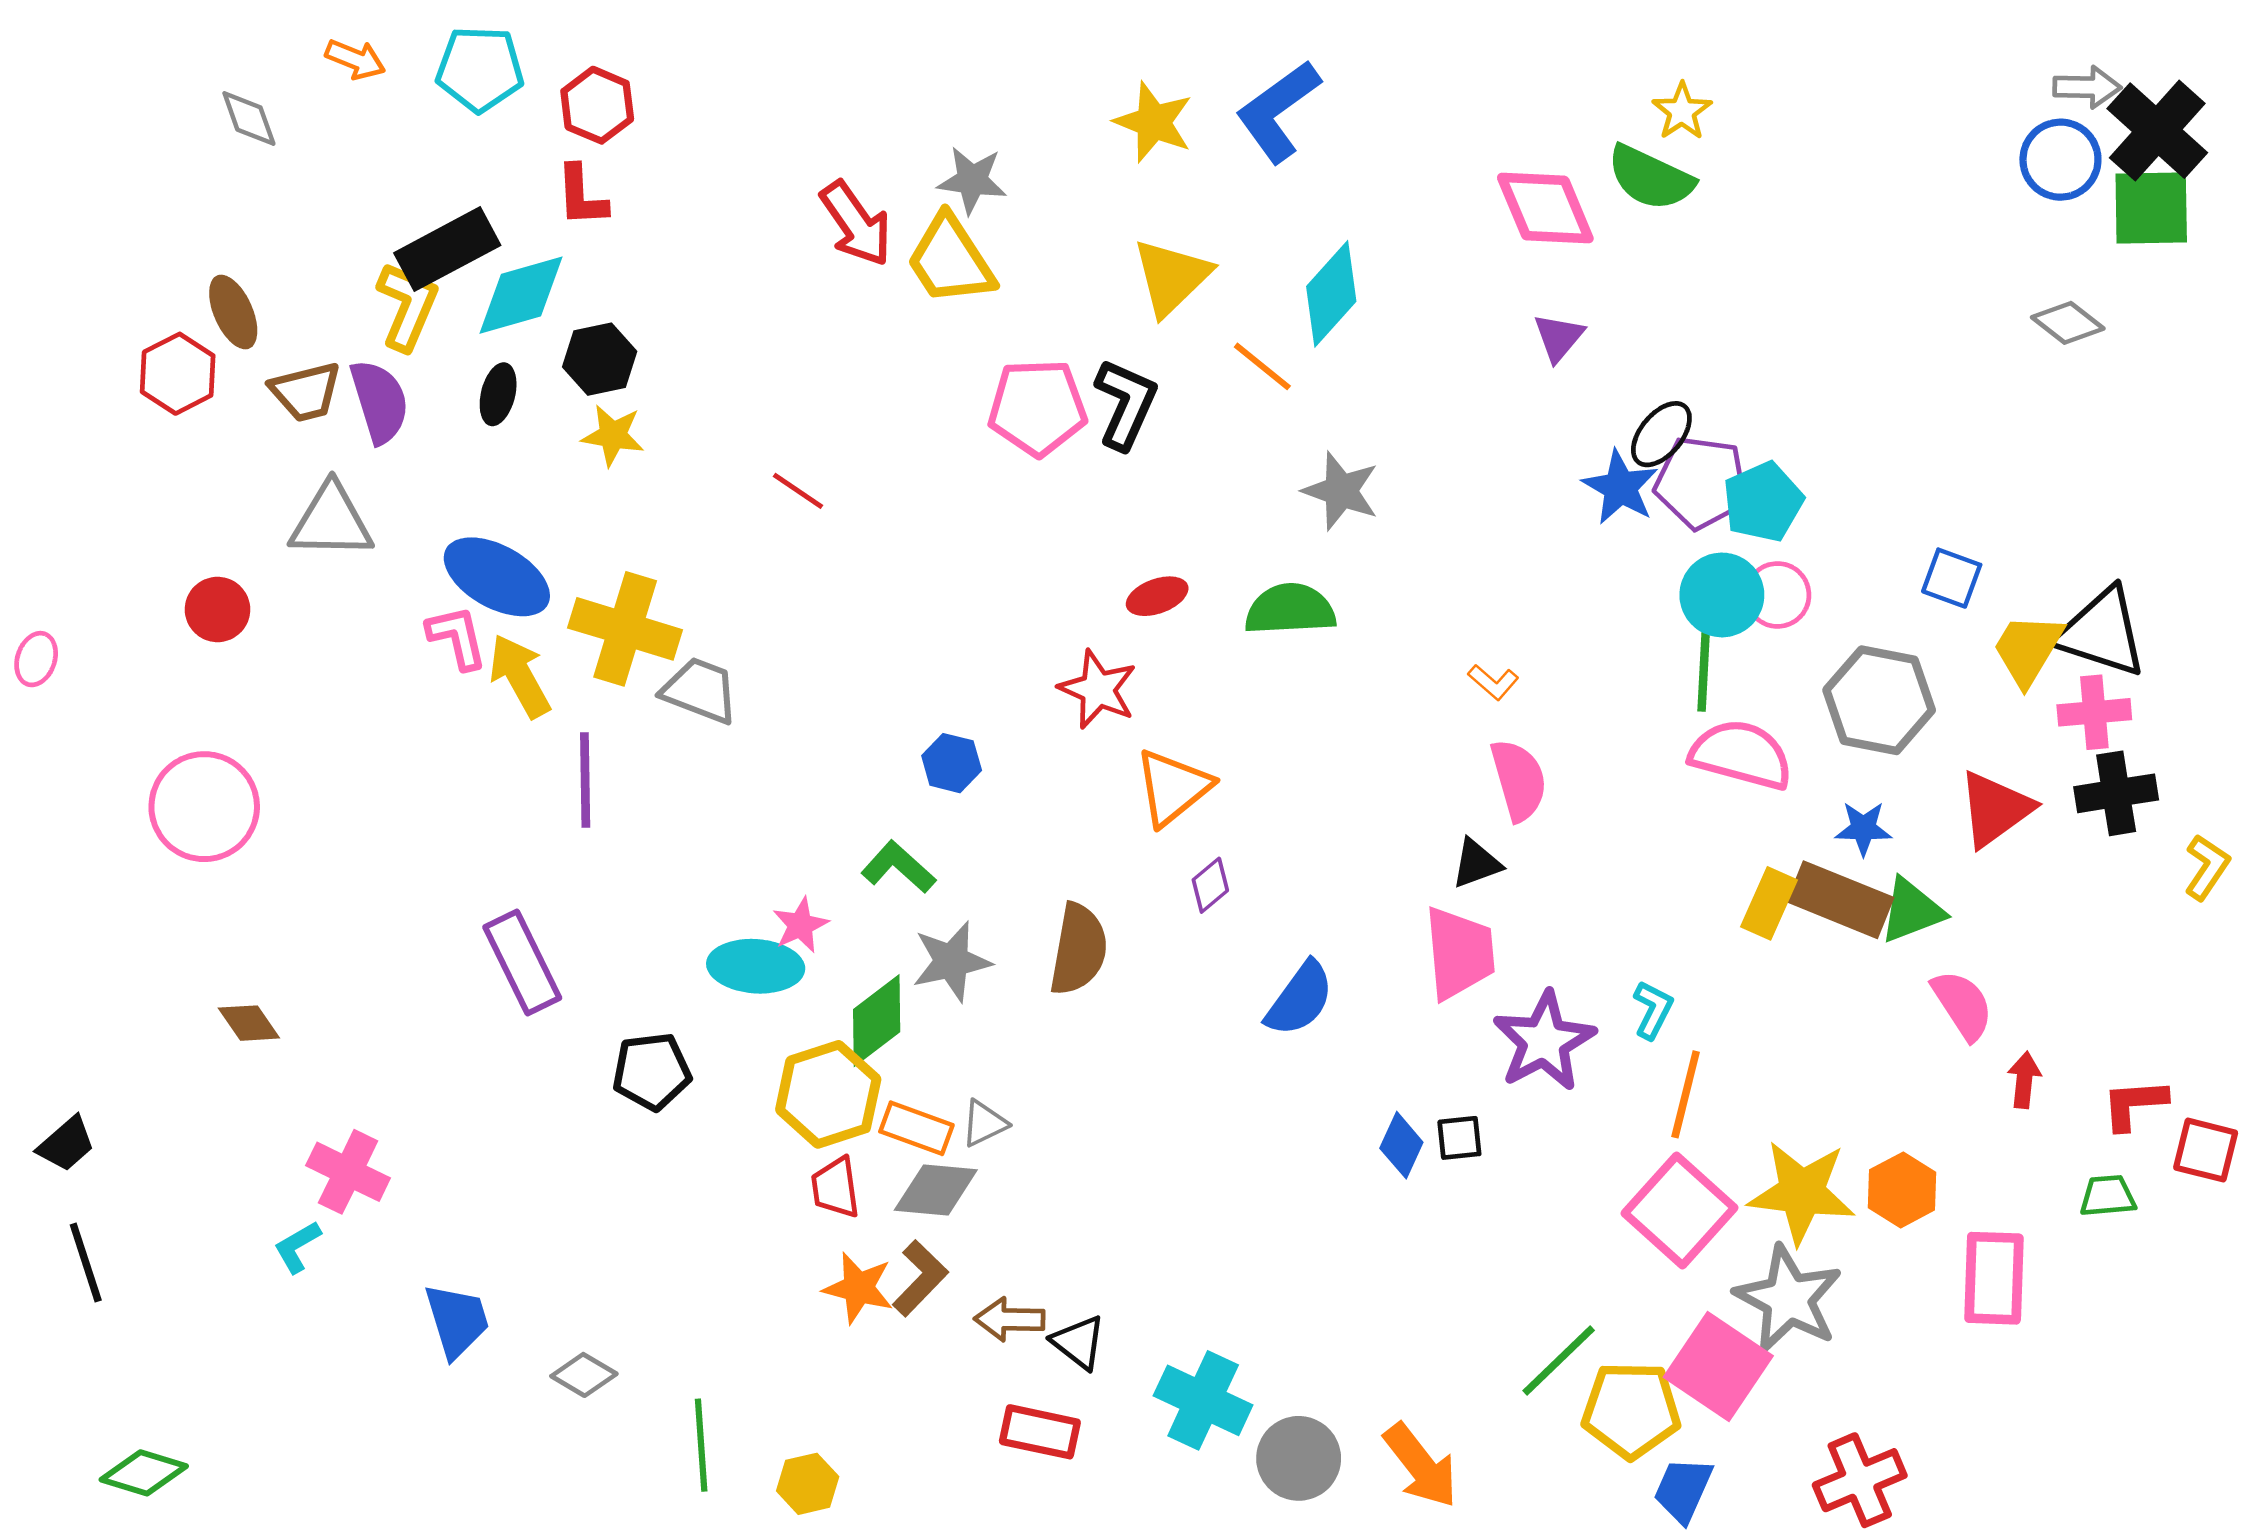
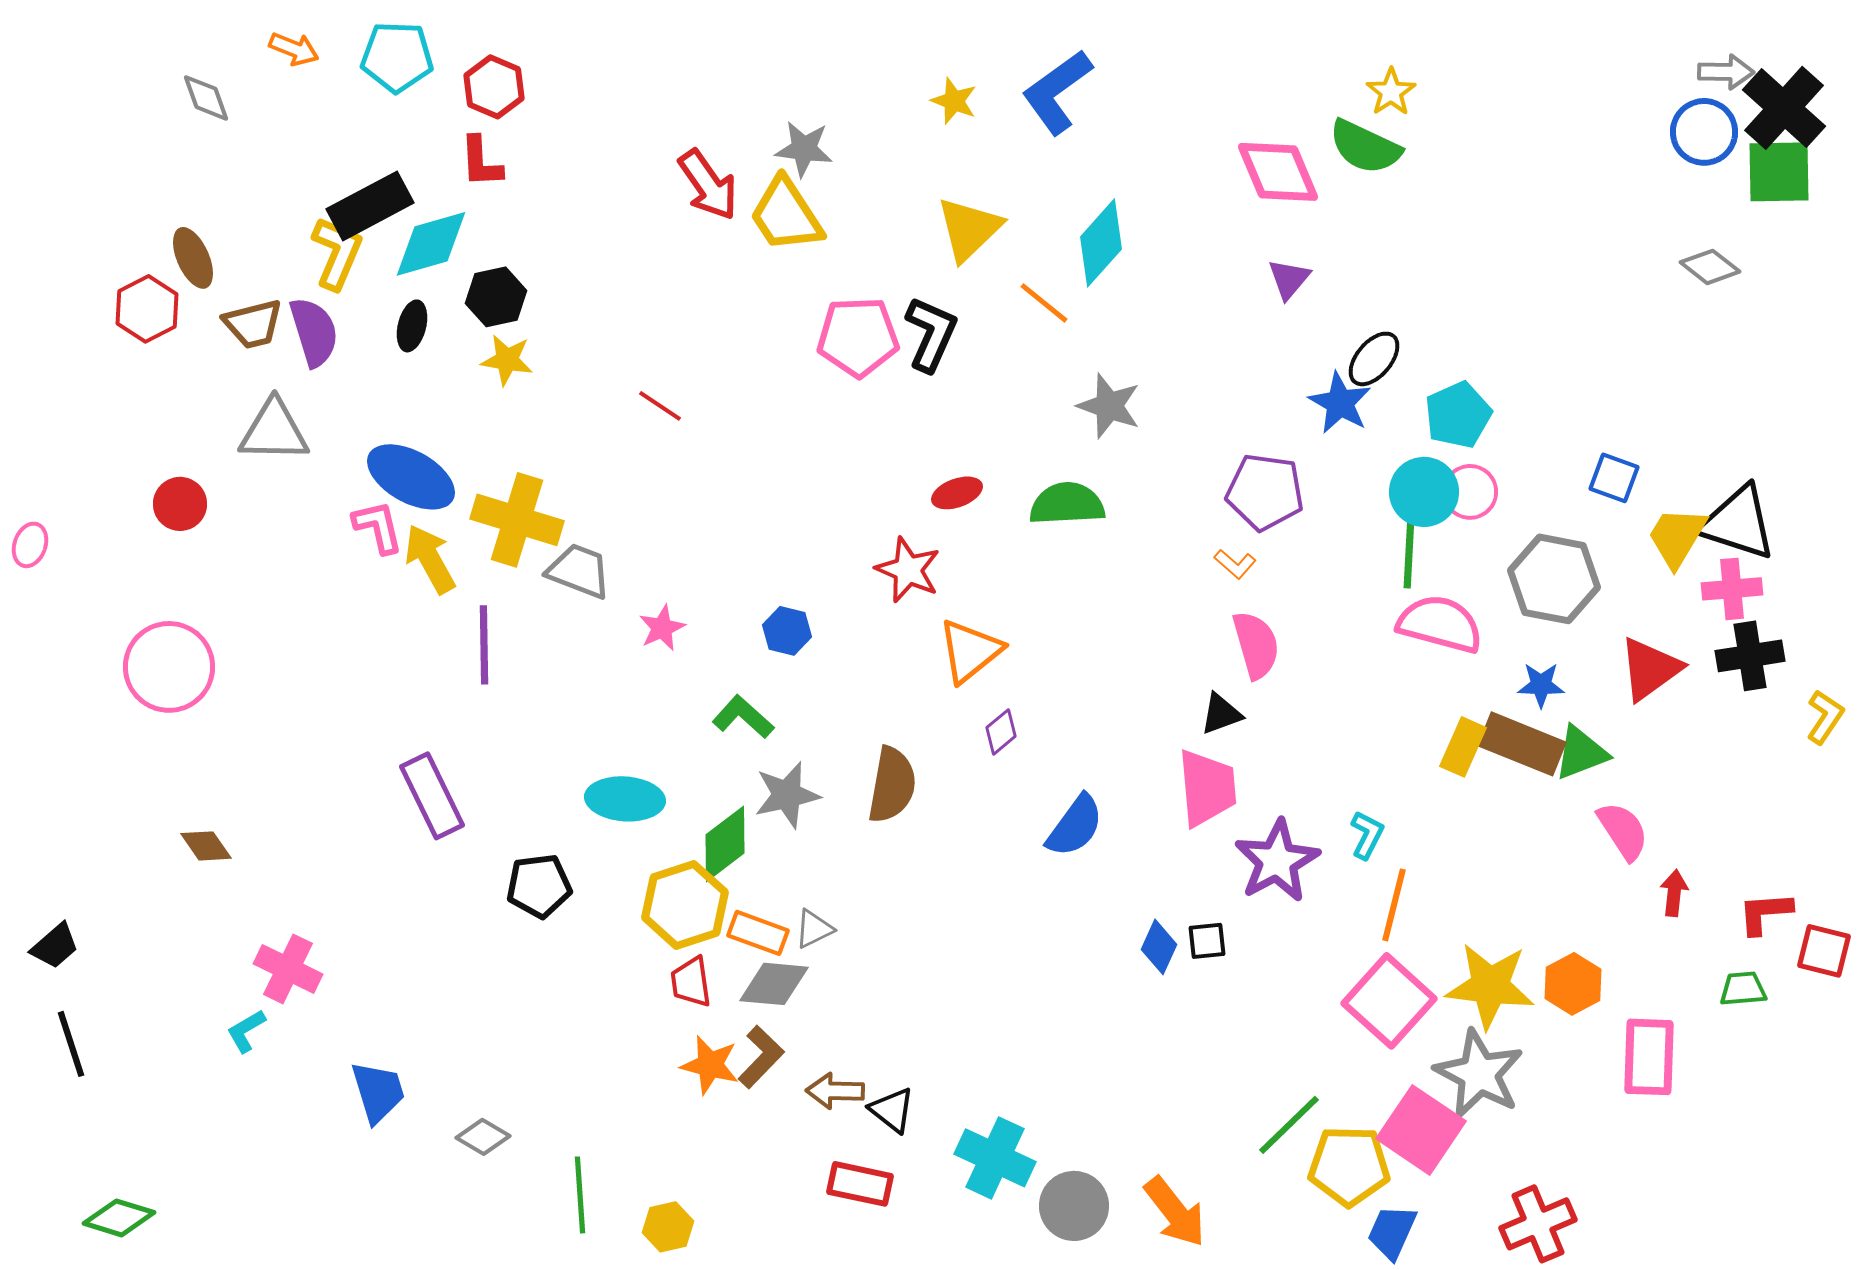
yellow star: (1153, 122) -> (954, 101), size x0.7
purple pentagon: (1701, 483) -> (1265, 492), moved
pink star: (800, 925) -> (662, 628), moved

